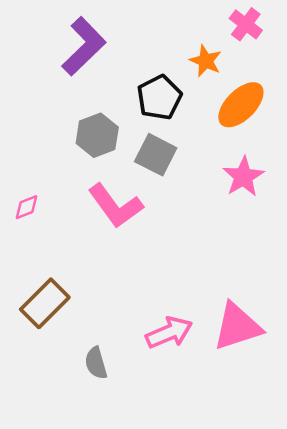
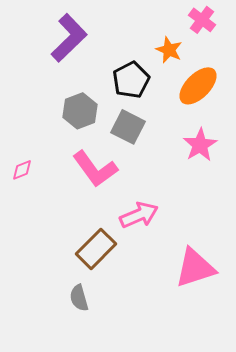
brown rectangle: (45, 303) -> (96, 249), moved
pink arrow: (169, 333) -> (139, 215), moved

